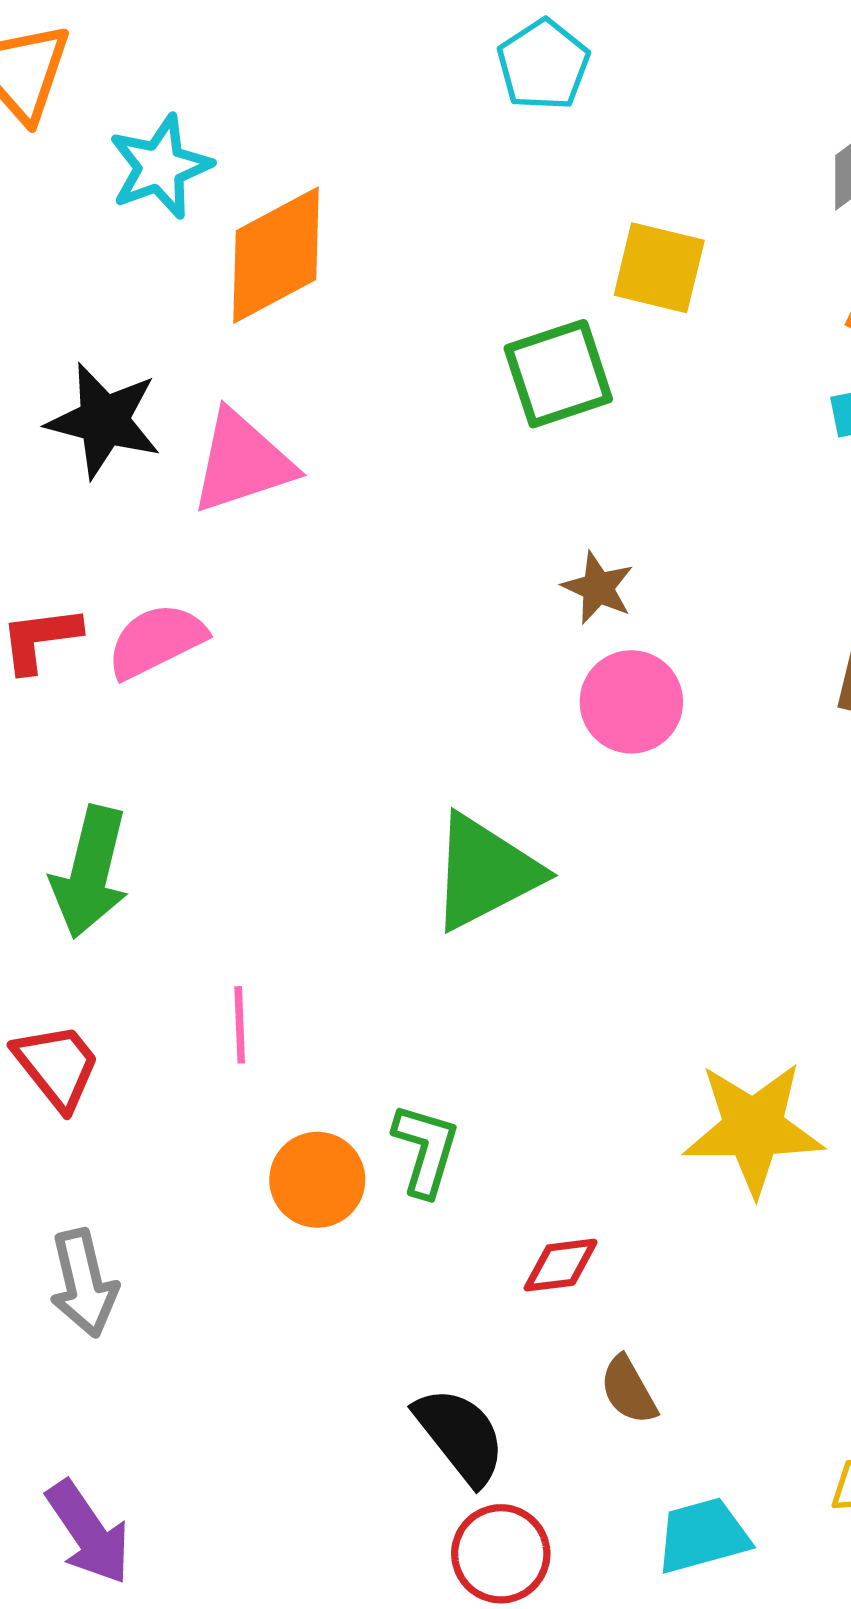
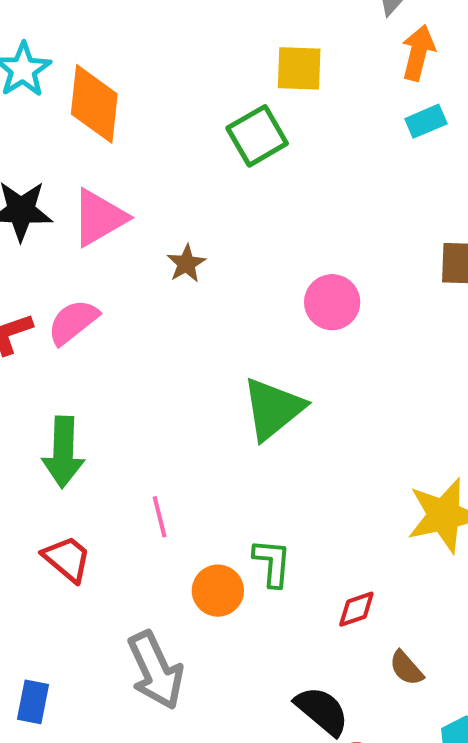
orange diamond: (276, 255) -> (94, 104), turned -44
brown star: (598, 588) -> (186, 263), moved, turned 30
gray arrow: (84, 1283) -> (156, 670), moved, size x1.4

